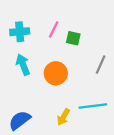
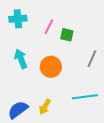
cyan cross: (20, 32) -> (18, 19), moved
yellow arrow: (63, 117) -> (45, 107), moved

